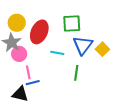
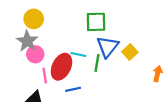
red ellipse: (39, 32) -> (61, 67), moved
green line: (76, 73) -> (97, 63), moved
blue line: (33, 83) -> (73, 89), moved

